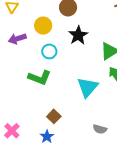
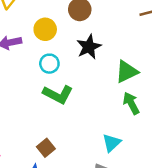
green L-shape: (40, 78) -> (58, 94), moved
cyan triangle: (88, 87) -> (111, 143), moved, size x0.7

